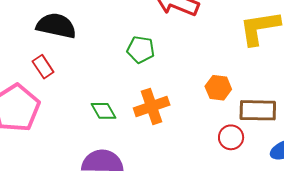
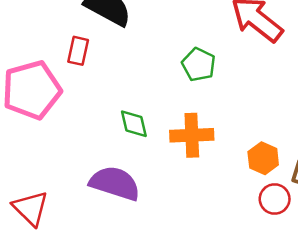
red rectangle: (43, 67) -> (78, 51), turned 30
orange hexagon: (218, 88) -> (263, 158), moved

